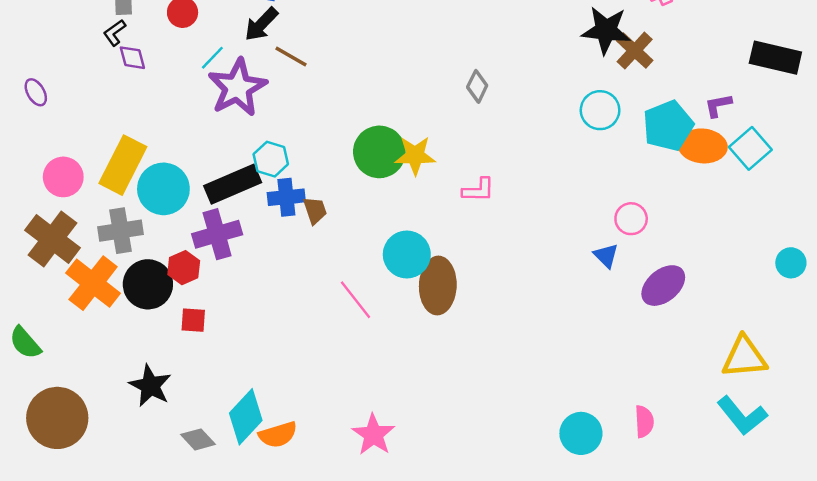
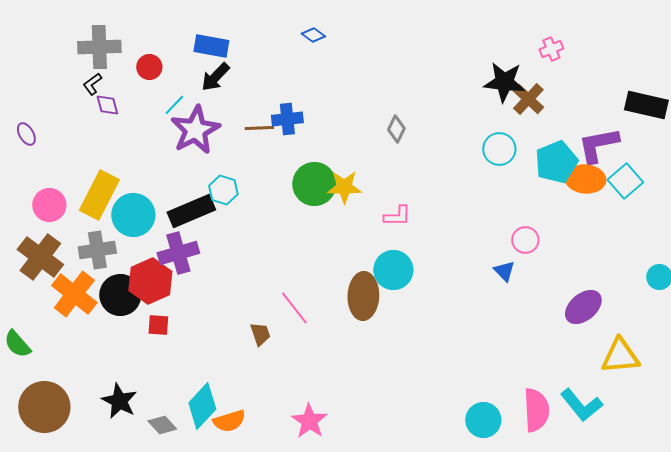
brown line: (291, 56) -> (259, 128), moved, turned -32
purple L-shape: (718, 105) -> (598, 145), size x1.8
blue cross: (286, 197) -> (287, 119), moved
brown trapezoid: (315, 210) -> (260, 334), moved
cyan circle: (407, 255) -> (393, 270), moved
red hexagon: (184, 268) -> (150, 281), size x1.6
purple ellipse: (663, 286) -> (583, 307), moved
black star: (150, 386) -> (119, 401), moved
cyan L-shape: (742, 416) -> (581, 405), moved
pink semicircle: (644, 422) -> (536, 410), size x1.6

